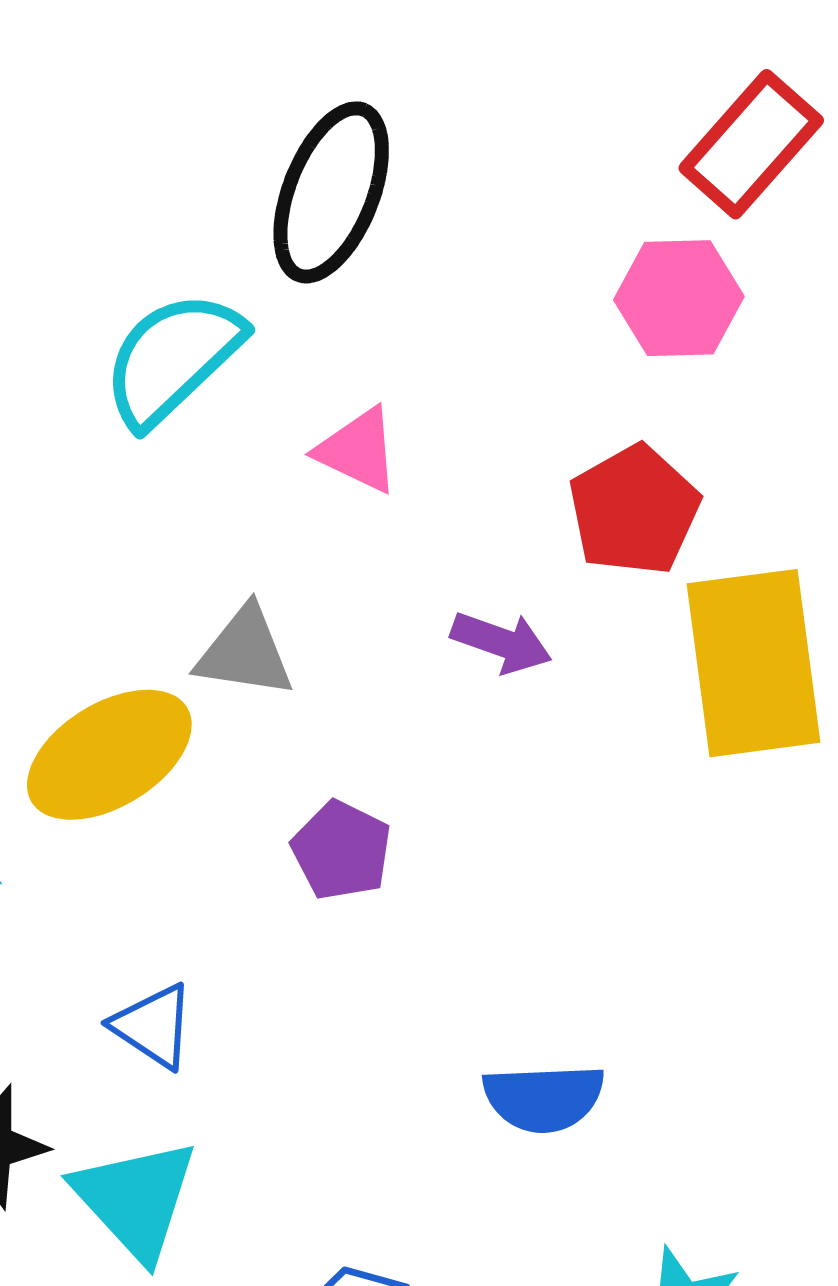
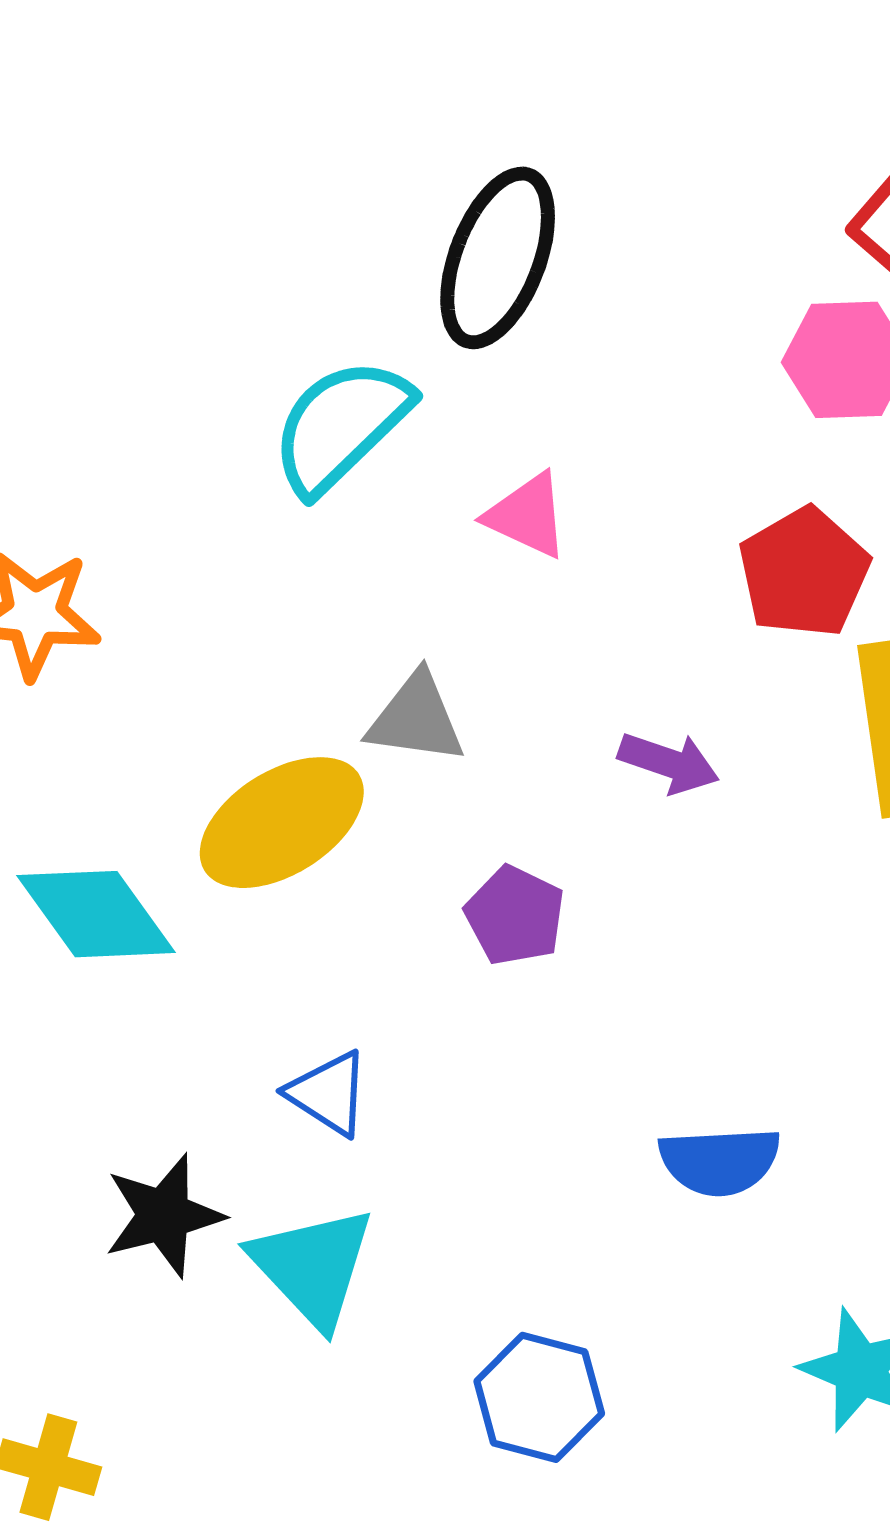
purple arrow: (501, 642) -> (669, 763), moved

